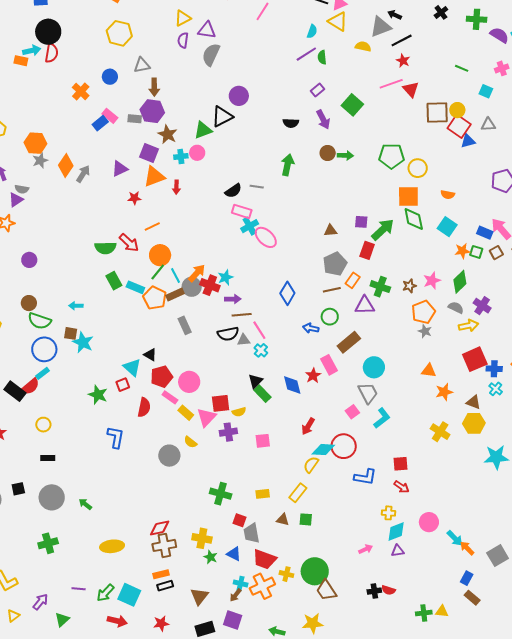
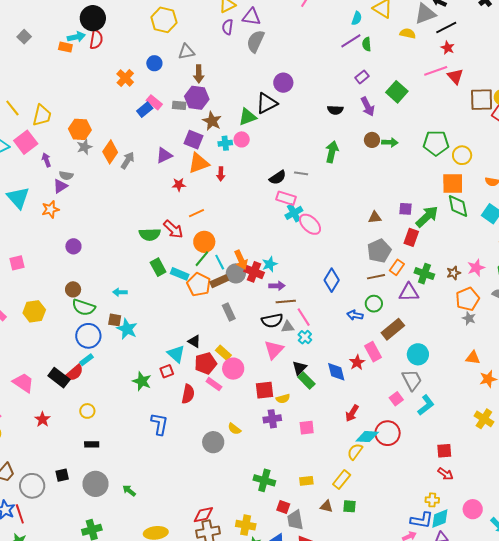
orange arrow: (197, 273) -> (241, 260), turned 114
yellow rectangle: (186, 413) -> (223, 353), moved
pink triangle: (206, 417) -> (274, 350), moved
blue L-shape: (365, 477) -> (422, 520), moved

